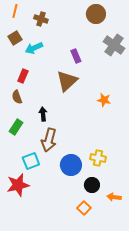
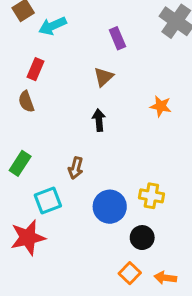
brown triangle: (67, 81) -> (104, 77), size x0.6
black arrow: (43, 114) -> (99, 120), moved
green rectangle: (16, 127) -> (20, 163), moved
brown arrow: (49, 140) -> (76, 168), size x0.6
orange arrow: (114, 197) -> (165, 278), moved

